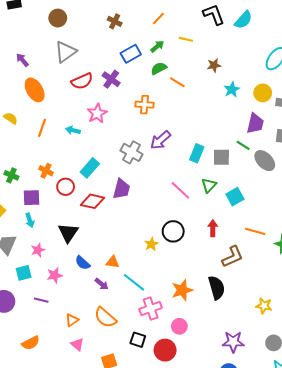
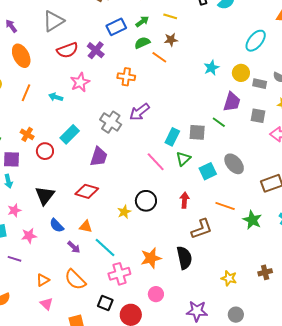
brown star: (214, 65) -> (171, 40), moved
cyan rectangle: (197, 153) -> (172, 137), moved
gray ellipse: (265, 161) -> (234, 164), moved
red diamond: (92, 201) -> (87, 191), moved
pink circle: (179, 326) -> (156, 294), moved

